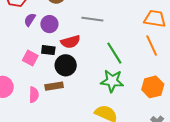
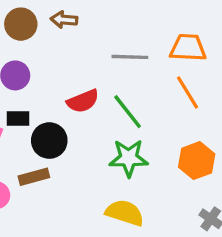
gray line: (92, 19) -> (130, 57), moved
red semicircle: (71, 42) -> (83, 101), moved

